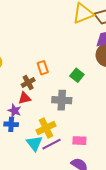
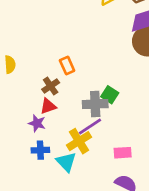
green square: (77, 75) -> (110, 95), moved
blue cross: (11, 124) -> (40, 150), moved
purple line: (51, 144) -> (90, 127), moved

